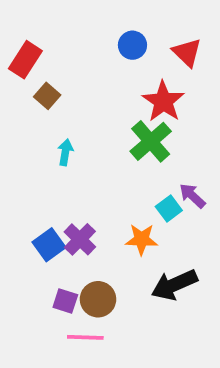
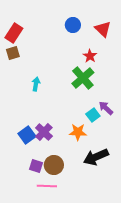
brown square: (47, 96) -> (13, 53), moved, turned 32
red star: (163, 101) -> (90, 56), size x0.6

